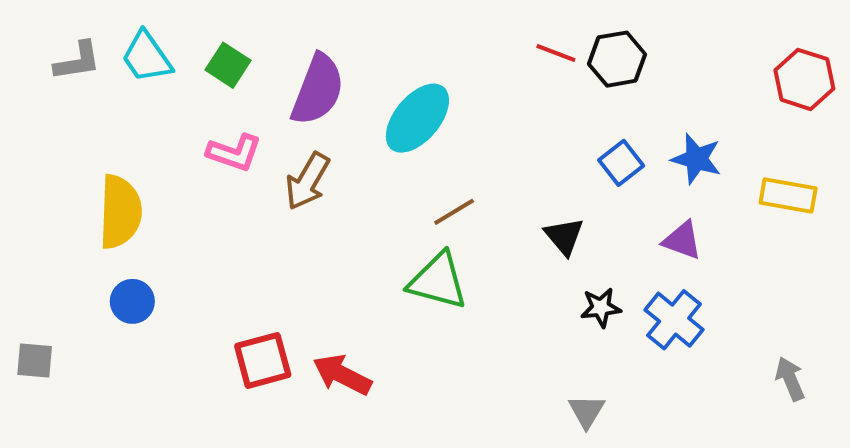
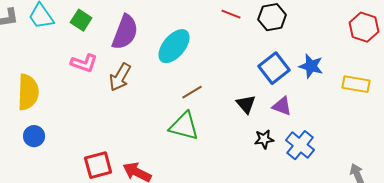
red line: (556, 53) -> (231, 14), moved
blue square: (621, 163) -> (274, 68), size x1.4
purple triangle: (682, 240) -> (282, 106), moved

